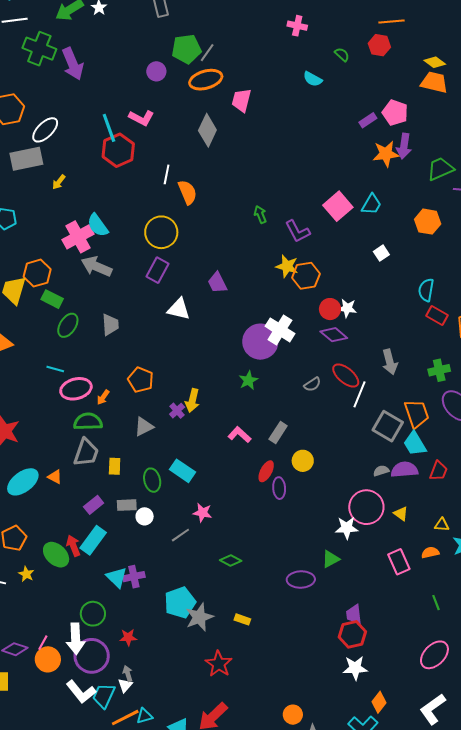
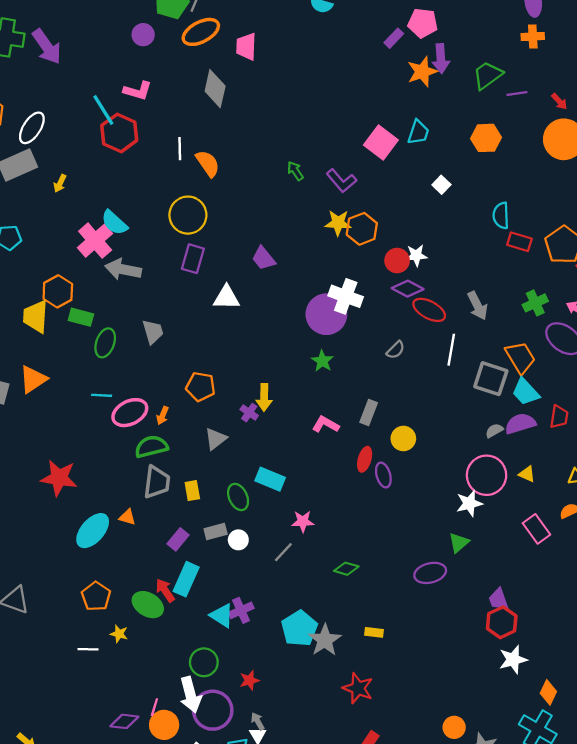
red ellipse: (346, 376) -> (429, 310), moved

